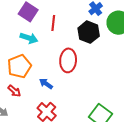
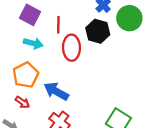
red ellipse: (68, 60) -> (71, 48), moved
blue arrow: (46, 84) -> (56, 91), size x1.6

